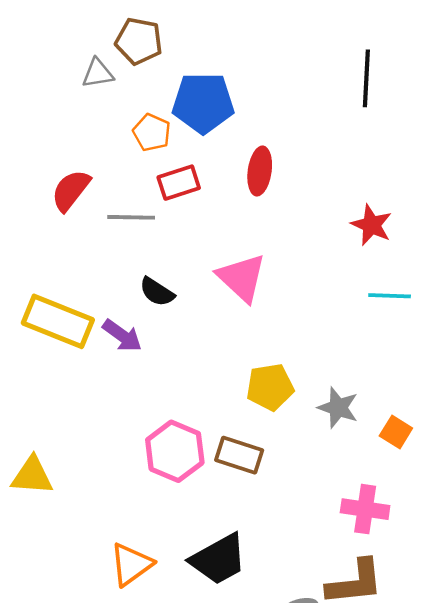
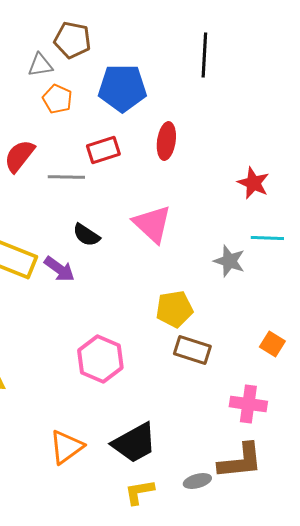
black line: (366, 78) -> (204, 55), moved
orange pentagon: (152, 132) -> (57, 99), moved
gray star: (338, 408) -> (229, 261), moved
brown rectangle: (239, 455) -> (192, 350), moved

